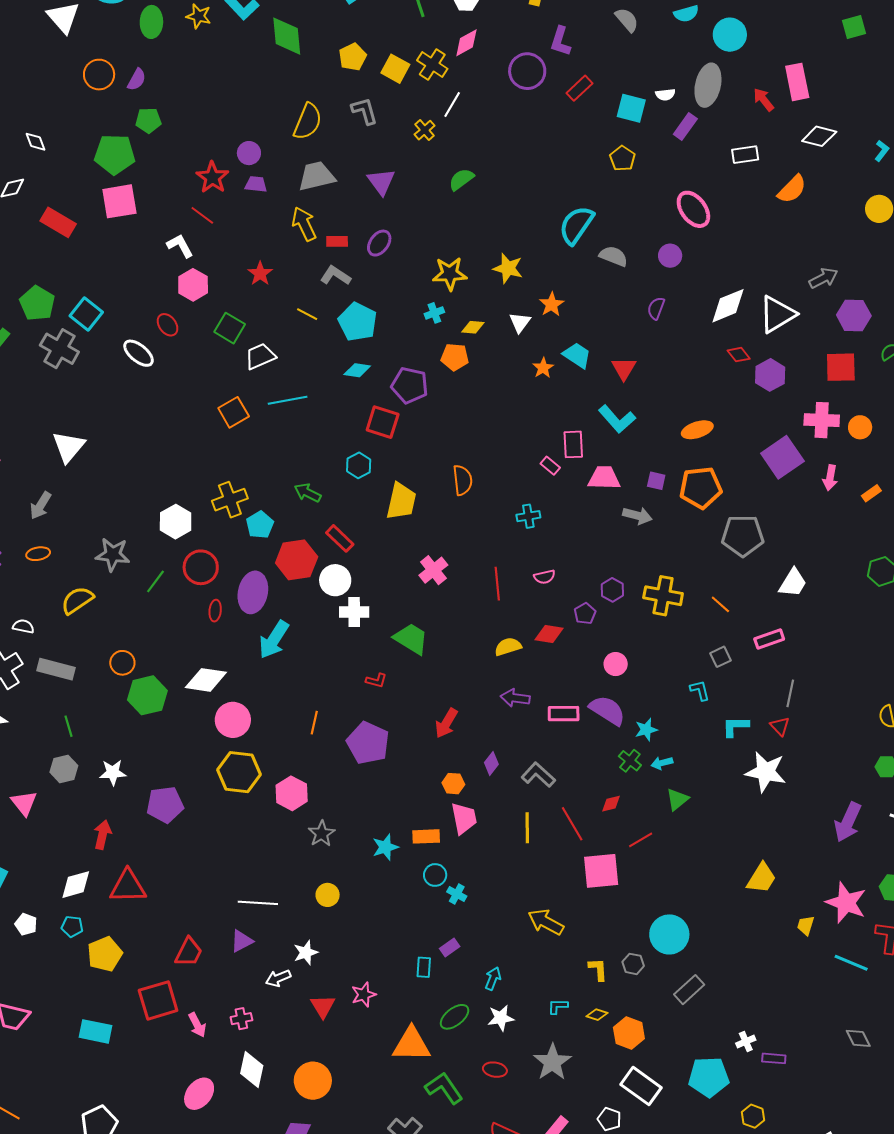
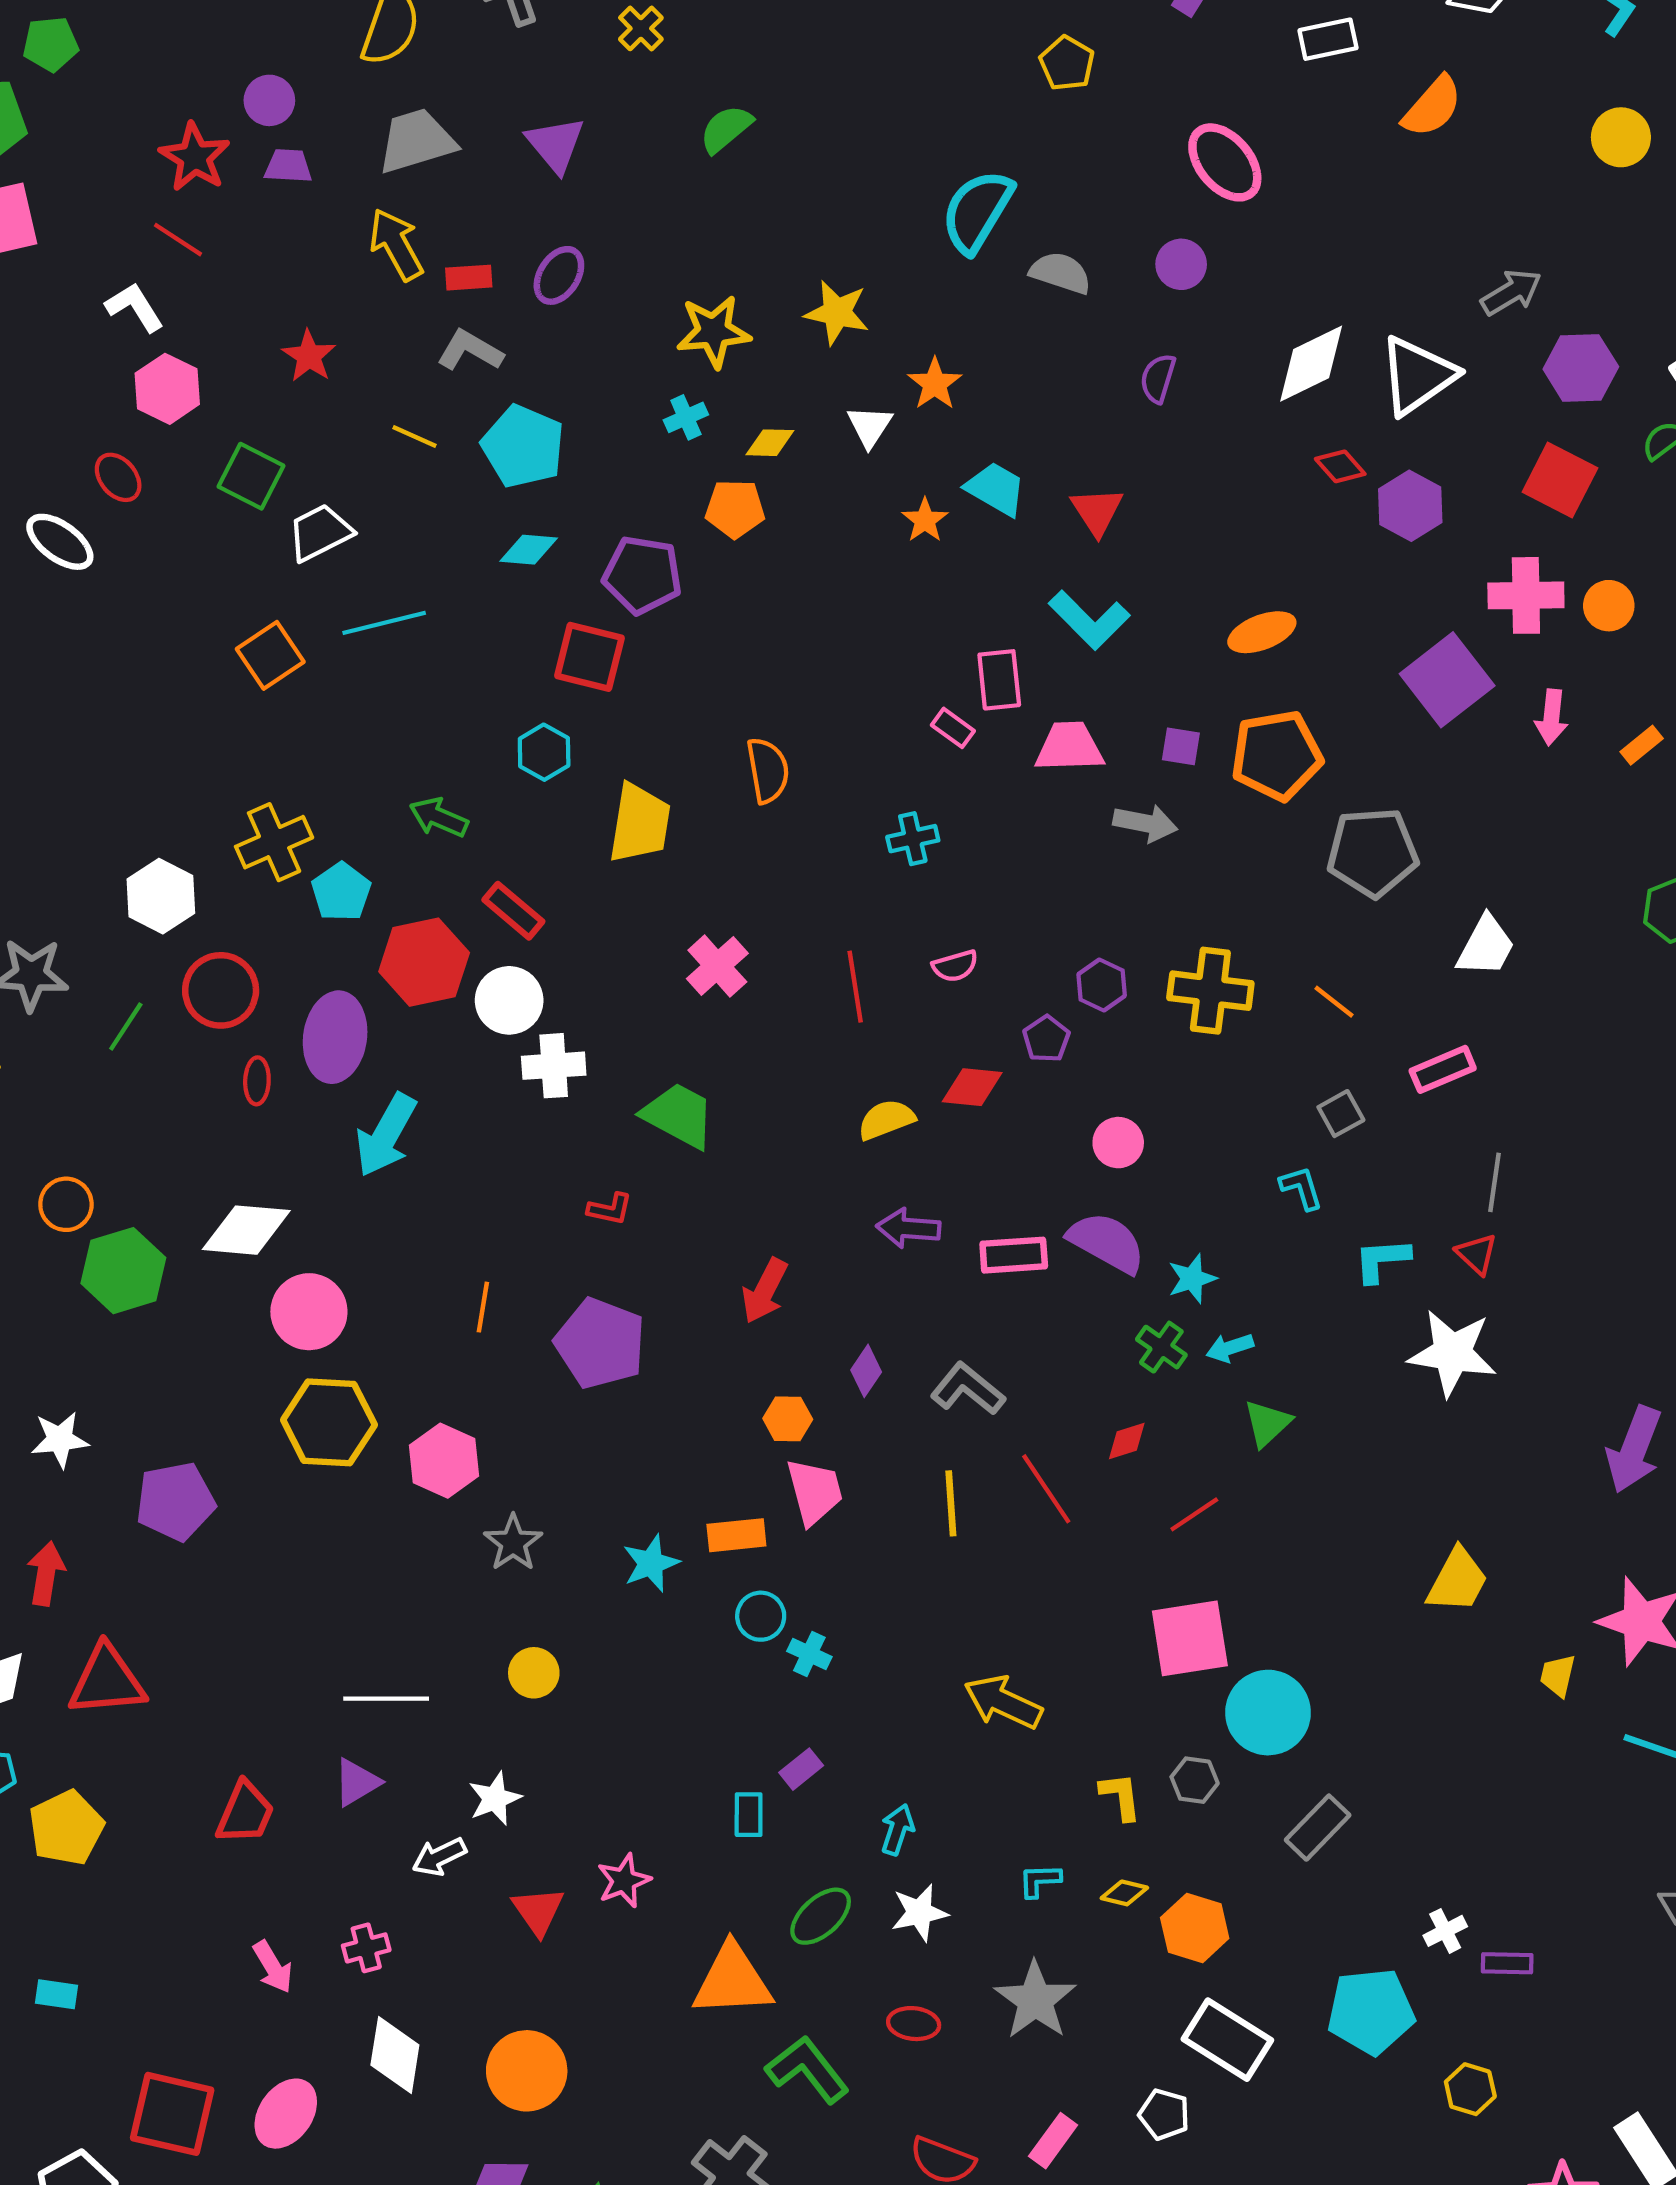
red square: (841, 367) -> (1560, 480), turned 32
pink square: (601, 871) -> (1190, 1638), moved
red square: (158, 1000) -> (172, 2114), moved, turned 33
cyan rectangle: (95, 1031) -> (56, 1994), size x0.6

